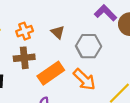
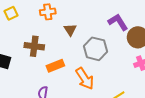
orange cross: (25, 31) -> (48, 12), moved
orange rectangle: (51, 73) -> (55, 66), size x0.7

